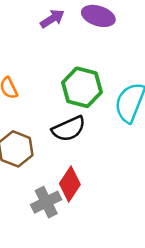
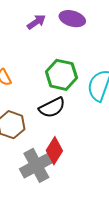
gray cross: (46, 202) -> (36, 165), size x1.4

